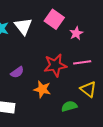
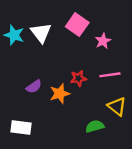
red star: (55, 65) -> (78, 78), size x0.6
orange star: (42, 89) -> (60, 94), moved, turned -30

